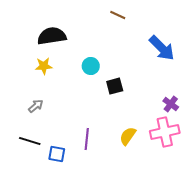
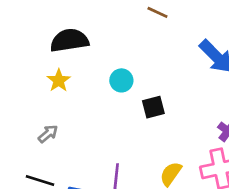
yellow star: (44, 66) -> (59, 80), turned -30

